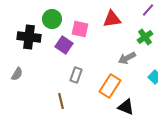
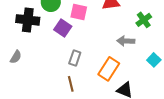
gray arrow: (127, 58) -> (126, 41), turned 30
brown line: (61, 101) -> (71, 84), moved

